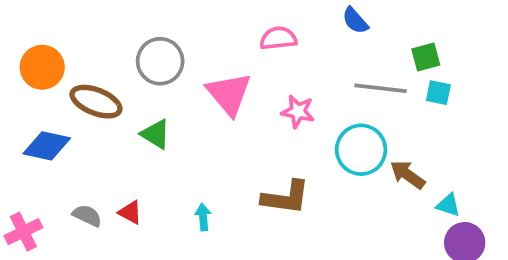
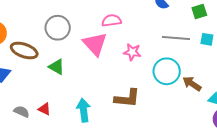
pink semicircle: (278, 38) -> (111, 21), moved
green square: (426, 57) -> (199, 12), moved
cyan arrow: (203, 217) -> (84, 110), size x1.6

